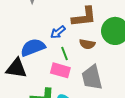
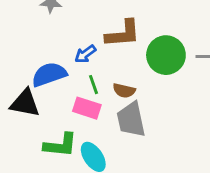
brown semicircle: (87, 44) -> (124, 91), moved

